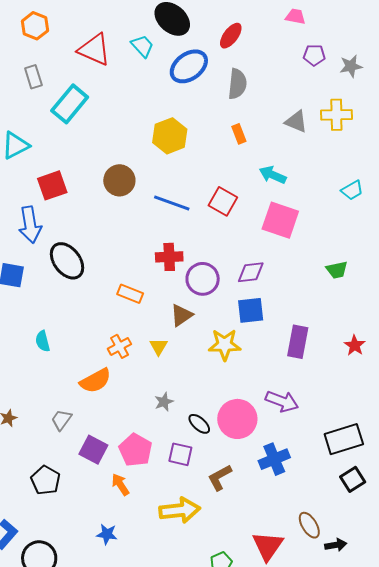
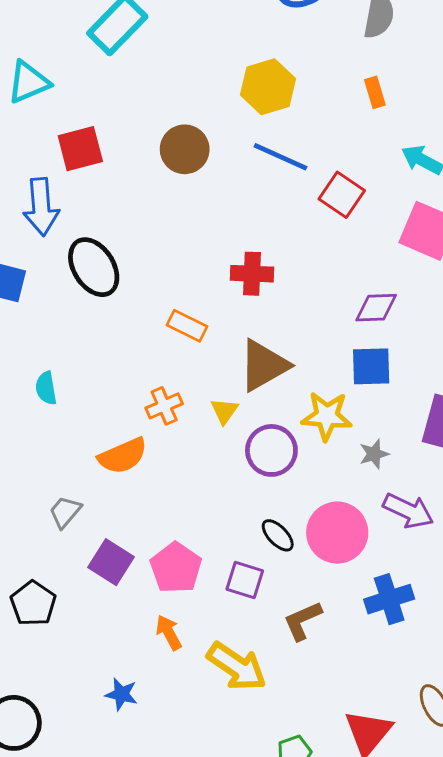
blue line: (172, 203) -> (281, 157), moved
purple circle: (203, 279) -> (271, 450), moved
brown triangle: (181, 315) -> (264, 365), size x1.5
gray star: (164, 402) -> (374, 454), moved
orange arrow: (120, 485) -> (169, 632), moved
yellow arrow: (180, 510) -> (237, 666), turned 36

